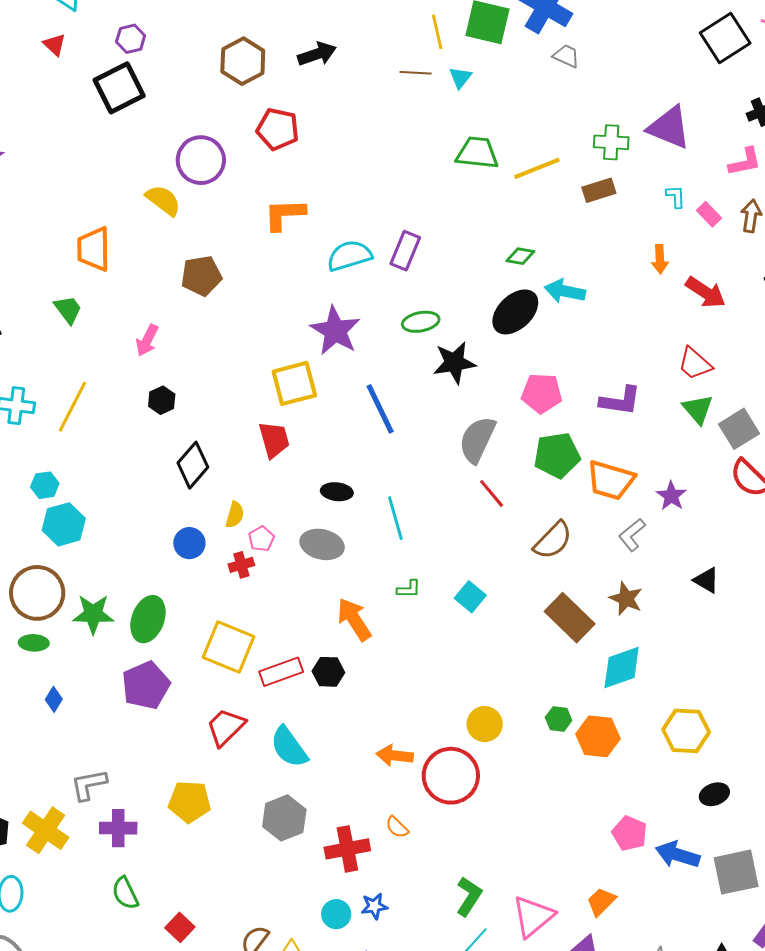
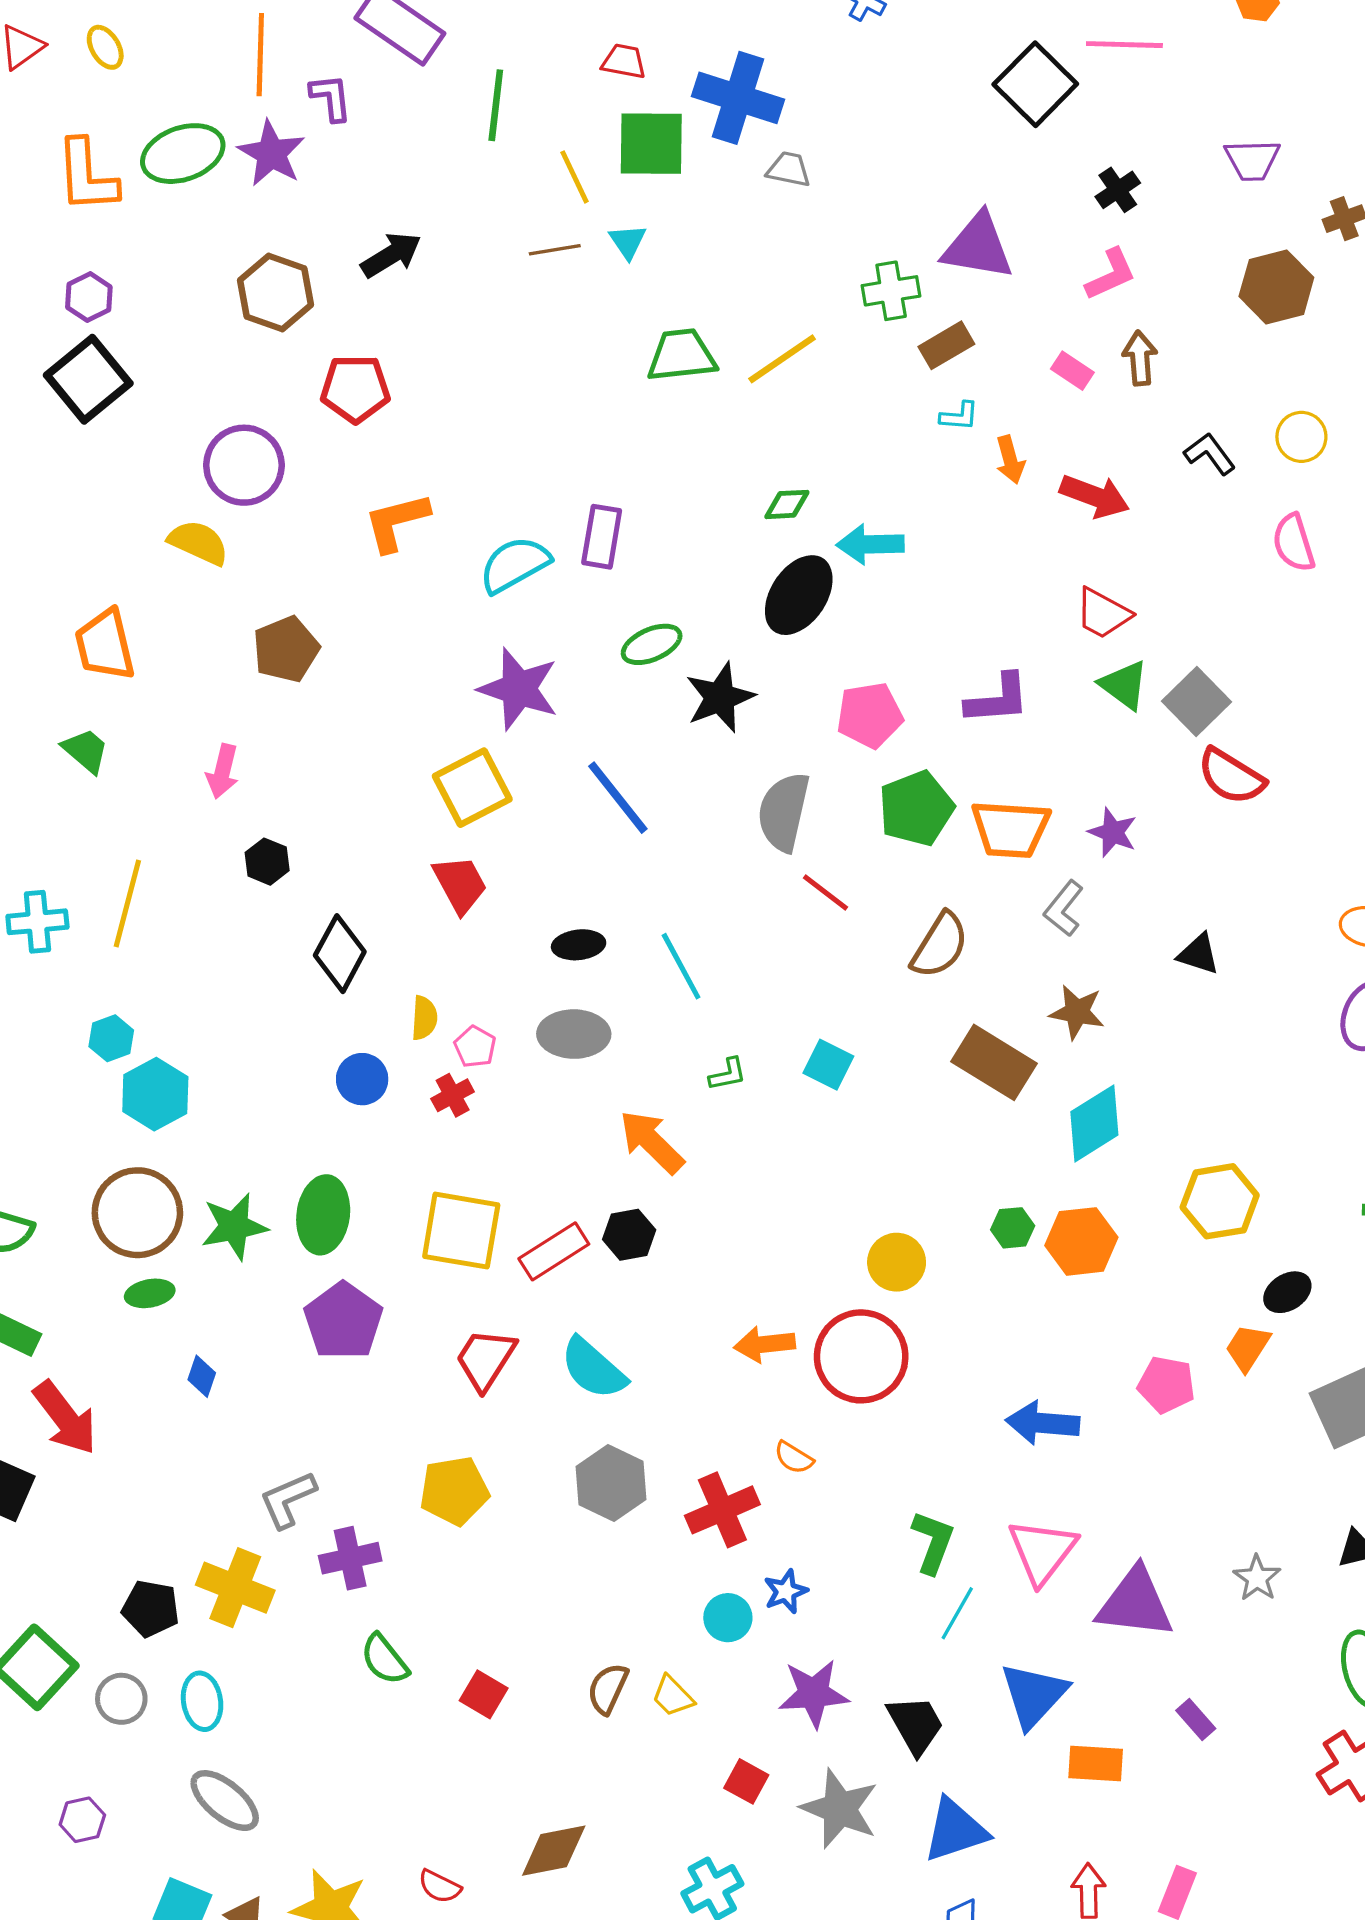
brown rectangle: (599, 190) -> (946, 345), moved
cyan L-shape: (676, 197) -> (959, 416), moved, turned 110
blue arrow: (678, 855) -> (1043, 1423), moved
orange trapezoid: (601, 902) -> (1248, 1348), moved

